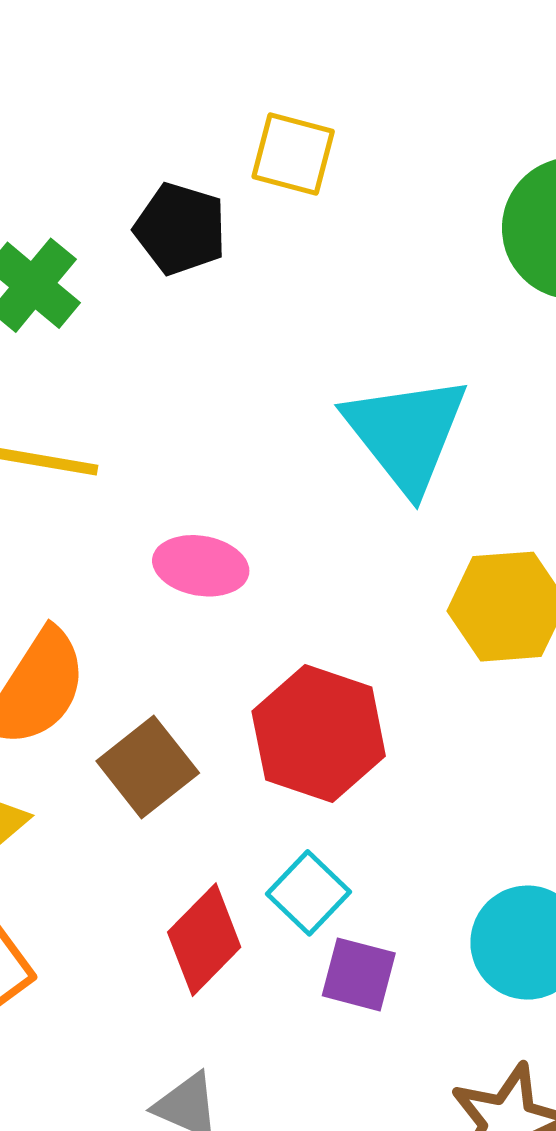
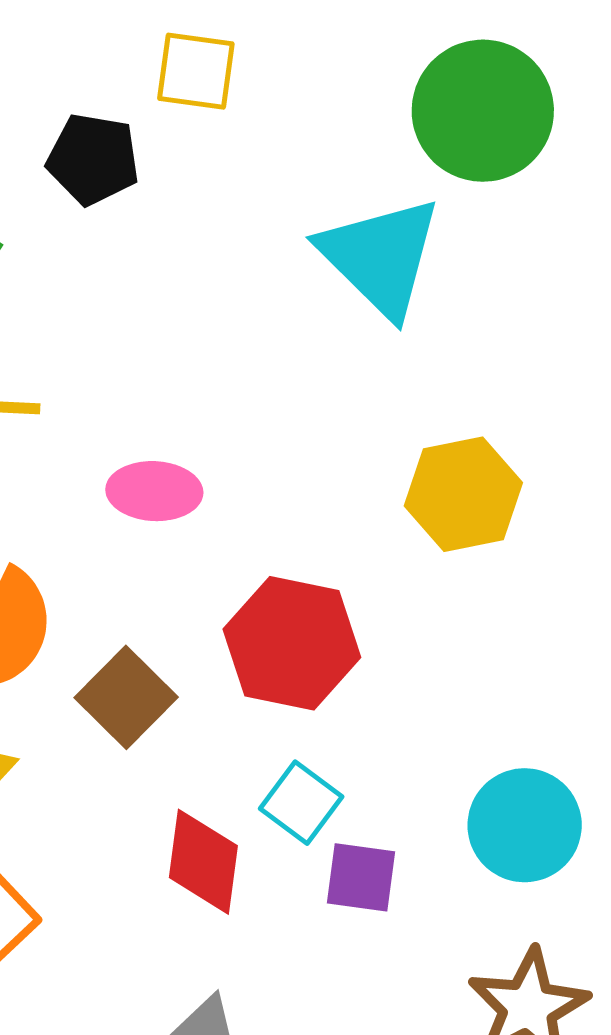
cyan triangle: (406, 433) -> (380, 257), moved
red diamond: (204, 940) -> (203, 862), turned -30

